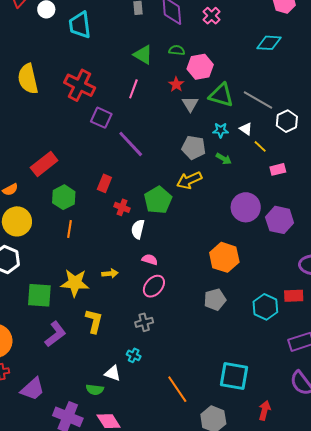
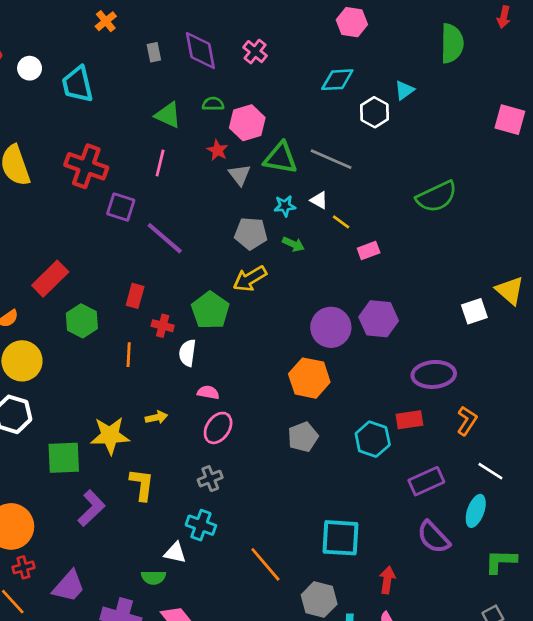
white hexagon: (287, 121) -> (374, 112), moved
purple circle: (246, 207) -> (331, 327), moved
orange line: (69, 229) -> (129, 355), moved
cyan cross: (134, 355) -> (201, 525), size x1.5

